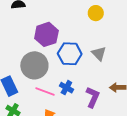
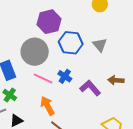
purple L-shape: (93, 97) -> (90, 88), turned -70

